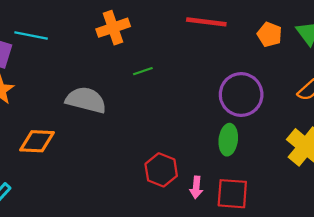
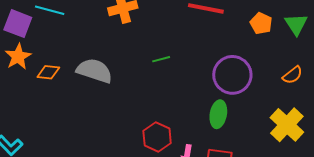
green line: (143, 71) -> (161, 59), moved
orange diamond: (37, 141) -> (48, 72), moved, size x0.7

